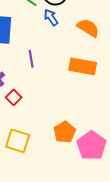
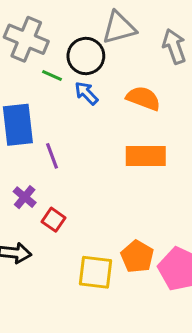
purple line: (31, 59) -> (52, 156), moved
yellow square: (18, 141) -> (96, 272), moved

